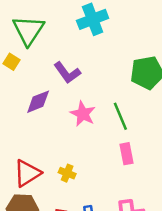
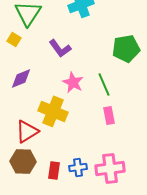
purple diamond: (38, 102) -> (21, 78), moved
yellow cross: (67, 173) -> (53, 111), moved, size x2.0

